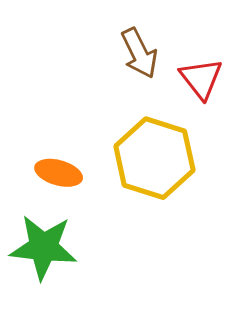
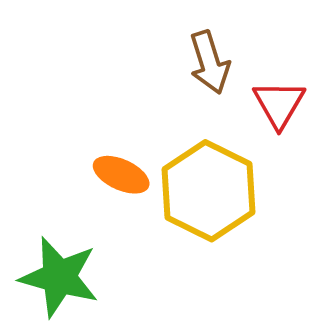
orange ellipse: (59, 173) -> (121, 175), moved

